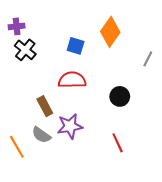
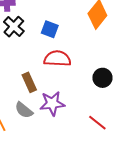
blue square: (76, 46) -> (50, 29), moved
red line: (118, 143) -> (97, 123), turned -30

